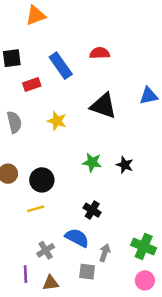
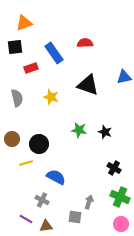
orange triangle: (36, 15) -> (24, 23), moved
yellow line: (36, 209) -> (26, 163), moved
black cross: (92, 210) -> (114, 168), moved
blue semicircle: (77, 238) -> (56, 177), moved
gray cross: (46, 250) -> (42, 200), turned -32
purple line: (26, 274) -> (26, 219), turned -56

